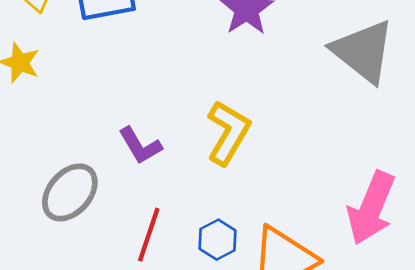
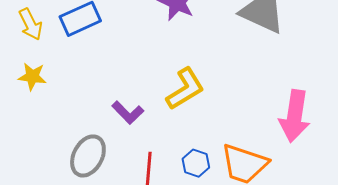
yellow L-shape: (228, 133) -> (185, 89), turned 42

